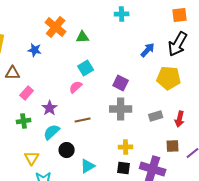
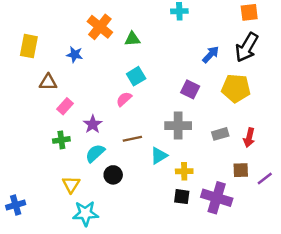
purple square: (121, 83) -> (190, 89), moved
cyan triangle: (88, 166) -> (159, 156), moved

